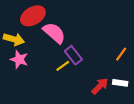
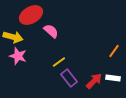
pink semicircle: (54, 33) -> (51, 31), size x0.7
purple rectangle: (73, 55) -> (69, 78), moved

